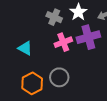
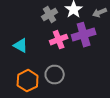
gray cross: (54, 17) -> (50, 15), turned 35

